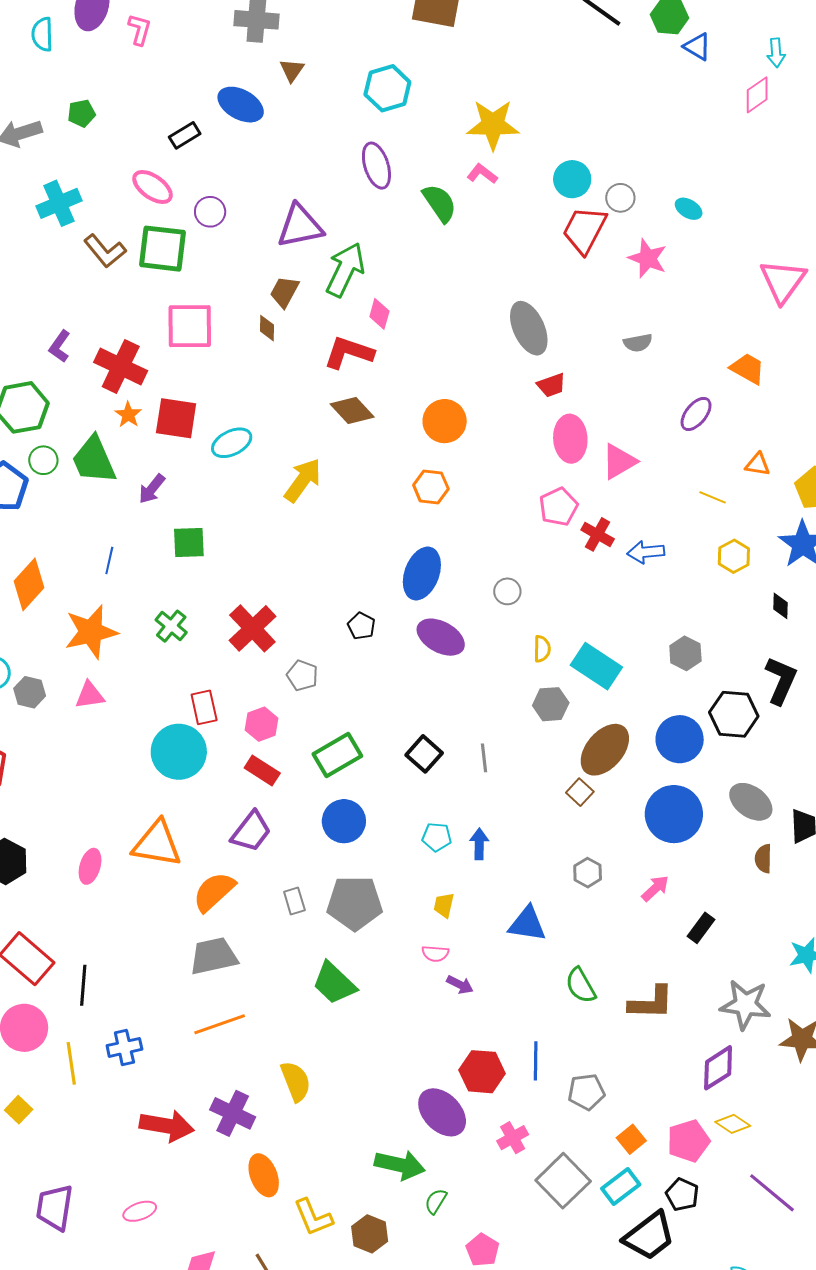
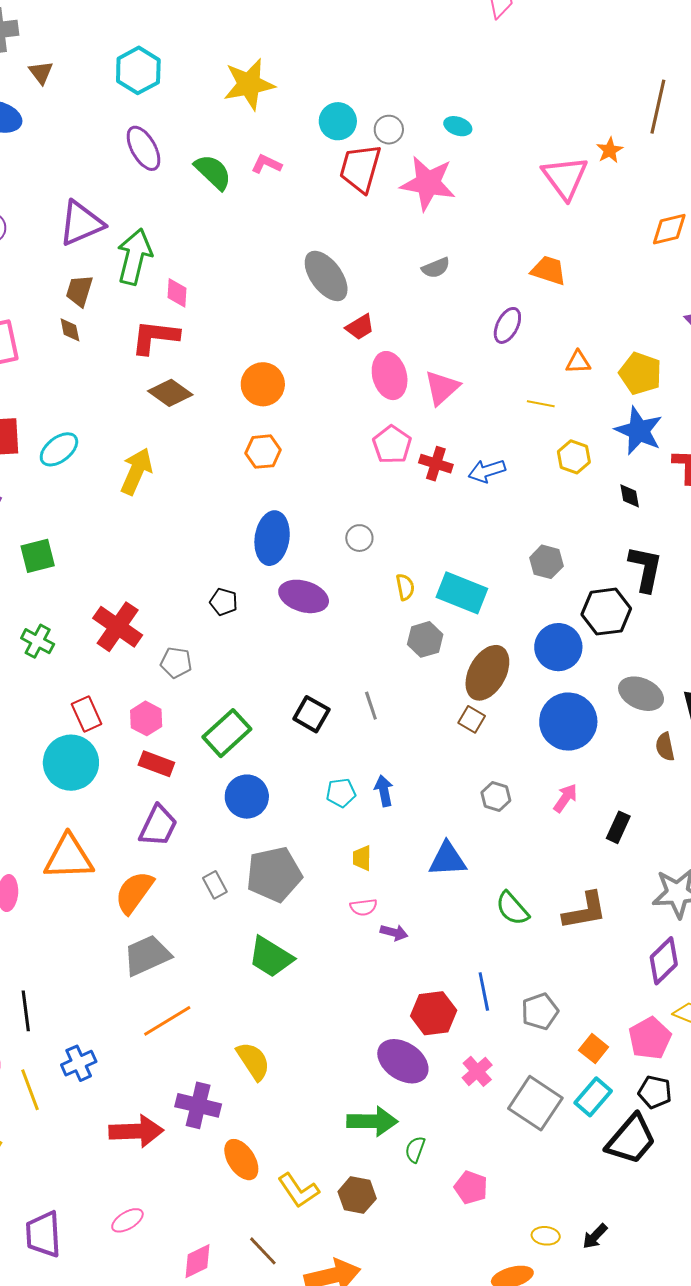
pink L-shape: (482, 174) -> (266, 164), moved
pink star: (648, 258) -> (428, 183), size x1.4

